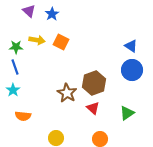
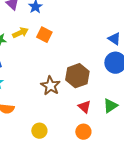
yellow arrow: (37, 40) -> (20, 33), turned -35
red triangle: (93, 108) -> (84, 107), moved

